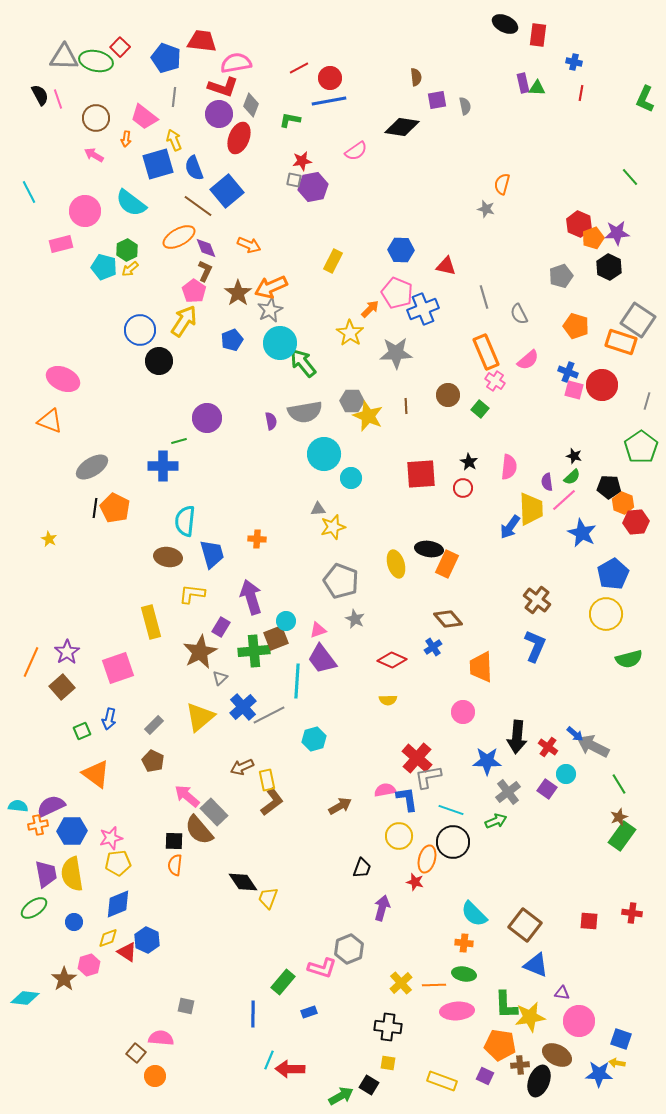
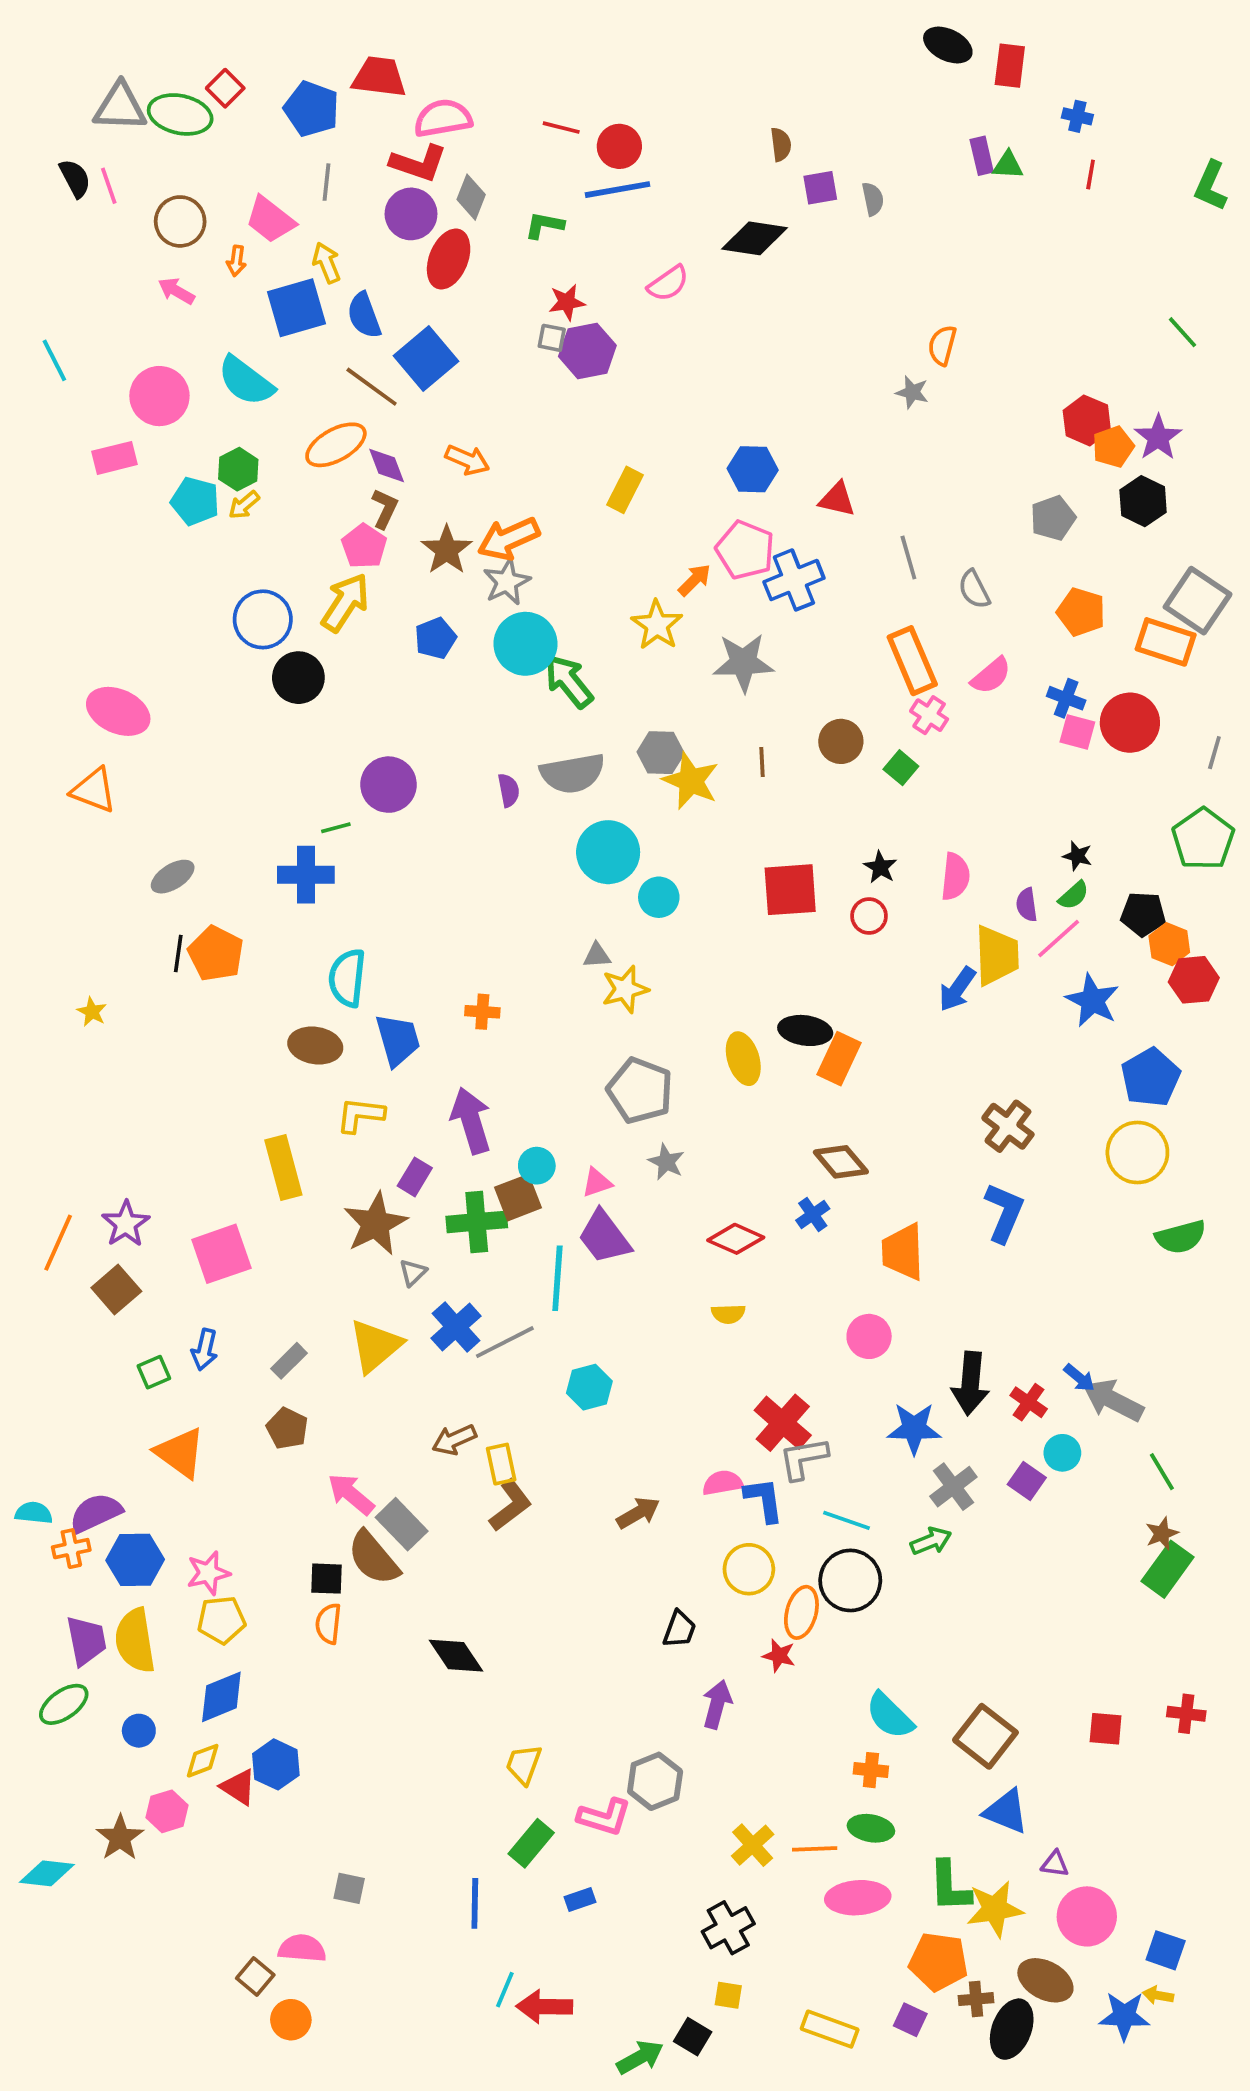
red line: (299, 68) -> (561, 128), turned 42
purple star: (617, 233) -> (1158, 437), turned -30
gray ellipse: (92, 467) -> (173, 877), size x0.7
yellow trapezoid: (268, 898) -> (524, 1764), moved
black cross: (388, 1027) -> (728, 1928), turned -36

